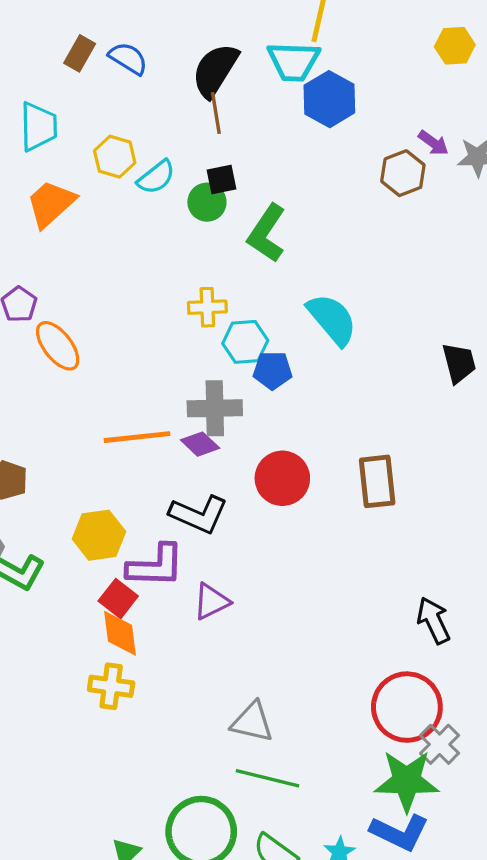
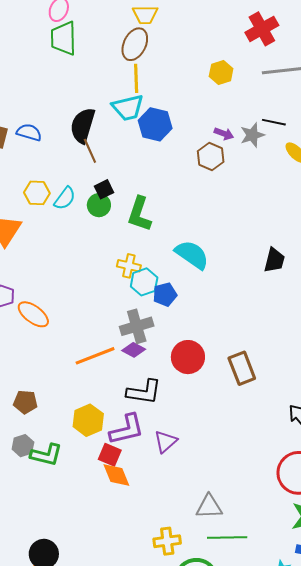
yellow cross: (207, 307) -> (129, 266), moved, turned 30
black trapezoid: (459, 363) -> (274, 260), turned 44
brown rectangle: (377, 481) -> (242, 368), moved
yellow cross: (111, 686) -> (167, 541), moved

